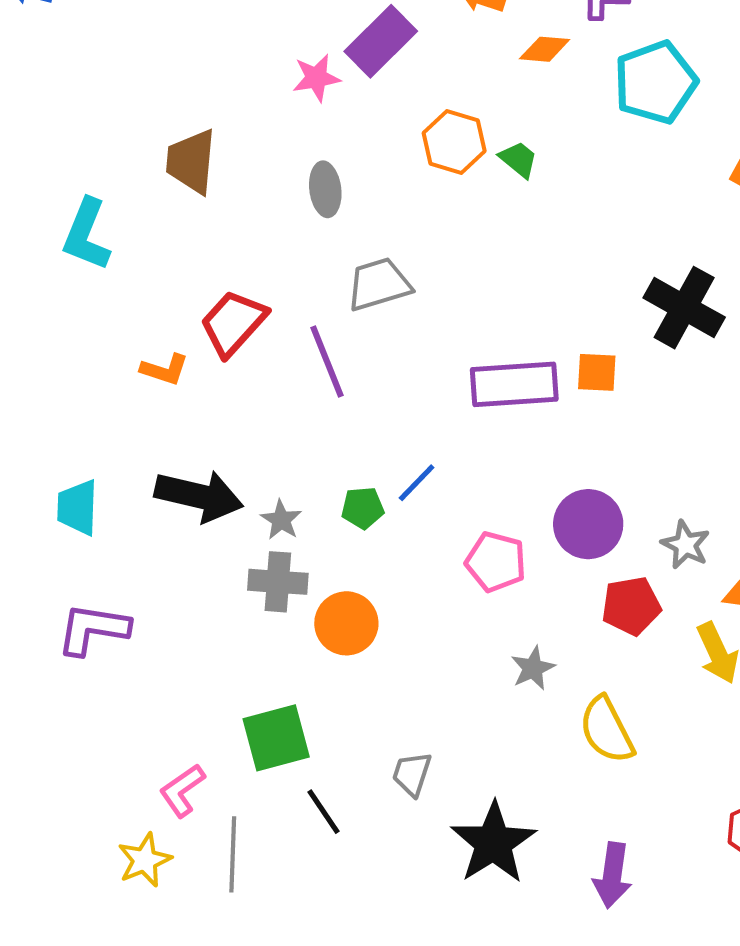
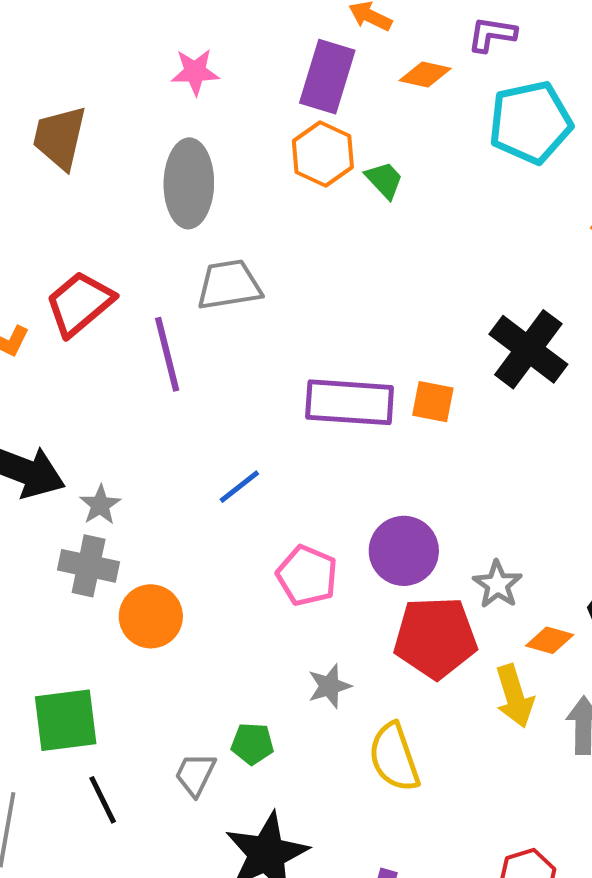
purple rectangle: (381, 41) -> (327, 77), moved, turned -36
gray ellipse: (325, 189) -> (189, 183), size x1.6
green pentagon: (363, 508) -> (252, 744), moved
red pentagon: (631, 606) -> (435, 638), size x1.4

